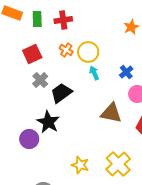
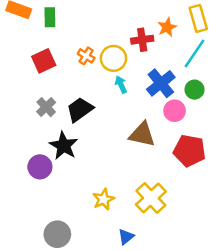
red cross: (63, 20) -> (142, 40), moved
blue cross: (126, 72) -> (161, 83), size x1.6
gray cross: (40, 80) -> (46, 107), moved
yellow star: (80, 165) -> (103, 199), turned 30

